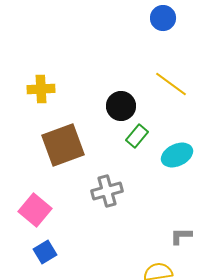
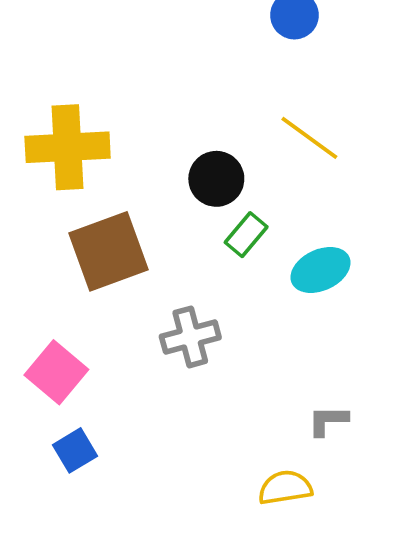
yellow cross: (41, 89) -> (68, 147), size x1.6

